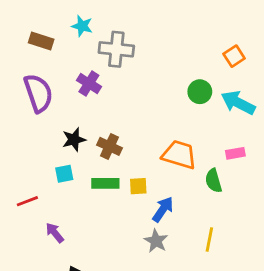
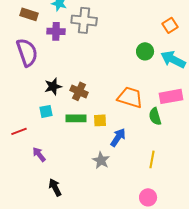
purple cross: (89, 83) -> (56, 31), moved, turned -30
pink rectangle: (235, 153) -> (171, 96), size x1.6
gray star: (156, 241) -> (101, 160), moved

